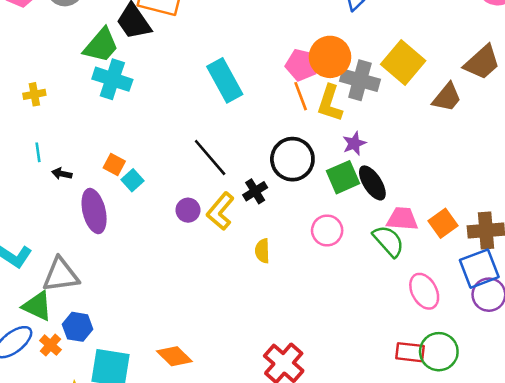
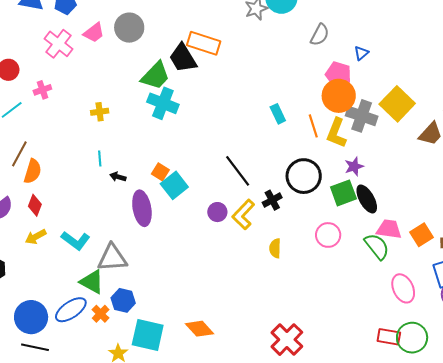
pink pentagon: (302, 65) -> (338, 74), moved
cyan rectangle: (225, 80) -> (278, 114), moved, size x0.6
cyan square: (132, 180) -> (174, 185), size x1.5

